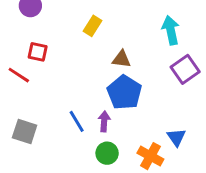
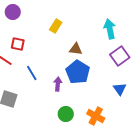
blue line: (77, 121) -> (32, 73), moved
purple arrow: (104, 121) -> (58, 84), moved
blue triangle: (176, 137) -> (120, 89), moved

